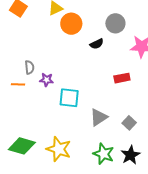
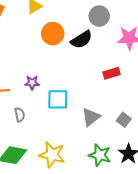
orange circle: (71, 24) -> (53, 34), moved
black semicircle: (97, 44) -> (81, 40), size x1.5
gray semicircle: (29, 67) -> (20, 115), moved

